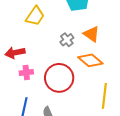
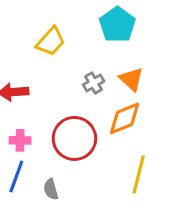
orange diamond: (90, 60) -> (125, 118), turned -70
pink cross: (26, 73) -> (20, 140), moved

